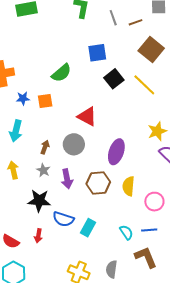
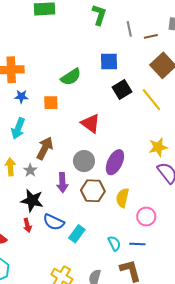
blue star: (23, 98) -> (21, 97), moved
gray circle: (74, 144) -> (84, 161), moved
brown arrow: (45, 147) -> (45, 148), size x1.6
gray star: (43, 170) -> (30, 170), moved
red arrow: (38, 236) -> (27, 225), moved, turned -32

